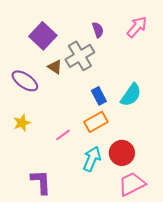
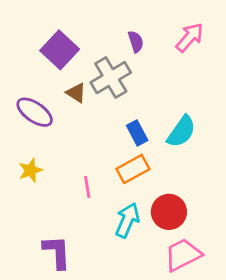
pink line: (63, 135) -> (87, 187), turned -63

